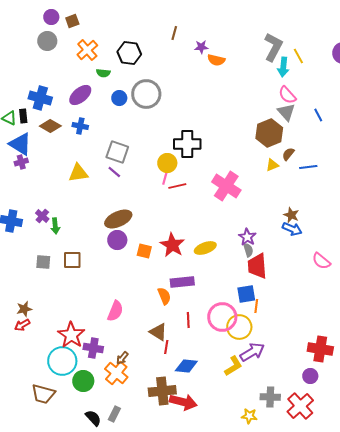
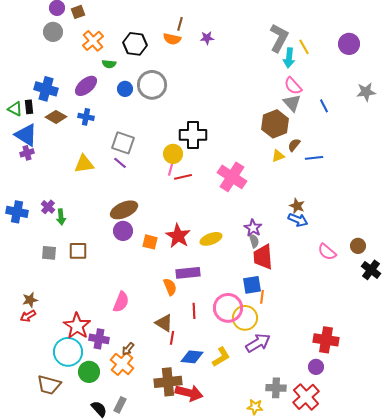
orange semicircle: (216, 60) -> (172, 39), moved
yellow L-shape: (233, 366) -> (221, 357), moved

